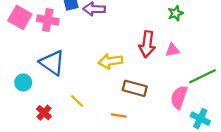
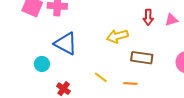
red arrow: (147, 44) -> (148, 17), size x0.7
yellow line: (77, 101) -> (101, 77), moved

